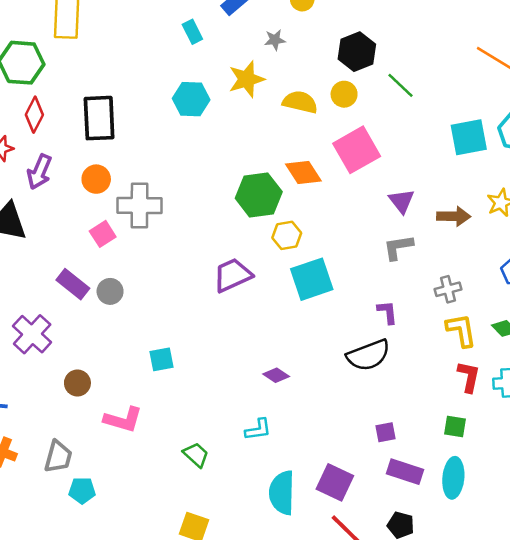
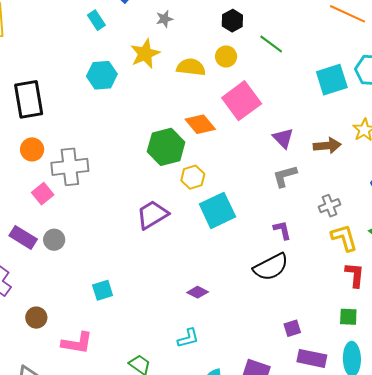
black hexagon: (357, 52) -> (232, 21), size x0.7

